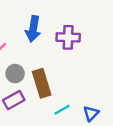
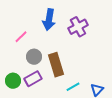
purple cross: (68, 37) -> (78, 27), turned -30

